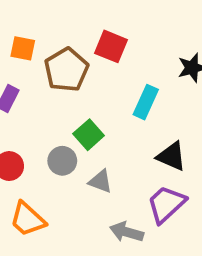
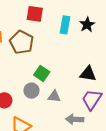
red square: (111, 46) -> (35, 14), moved
cyan rectangle: (146, 102) -> (65, 25), moved

